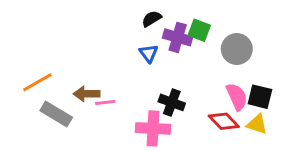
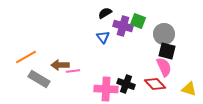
black square: (260, 97) -> (167, 51), moved
black cross: (172, 102) -> (126, 84), moved
yellow triangle: (257, 124) -> (189, 89), moved

